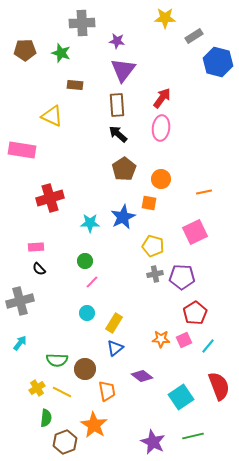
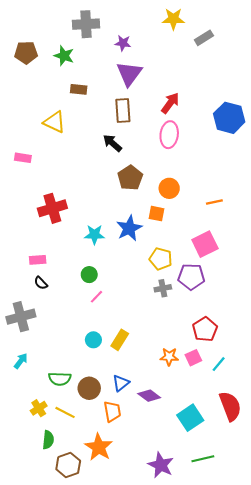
blue hexagon: (218, 62) -> (229, 118), moved
black arrow: (118, 134) -> (112, 143), moved
pink rectangle: (22, 150) -> (23, 158), size x0.6
purple pentagon: (182, 277) -> (191, 277), moved
cyan circle: (87, 313) -> (93, 340), moved
blue triangle: (115, 348) -> (121, 383), moved

